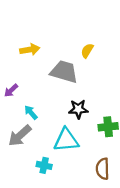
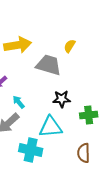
yellow arrow: (30, 50) -> (18, 45), size x1.5
cyan cross: (44, 165) -> (31, 150), size x1.6

